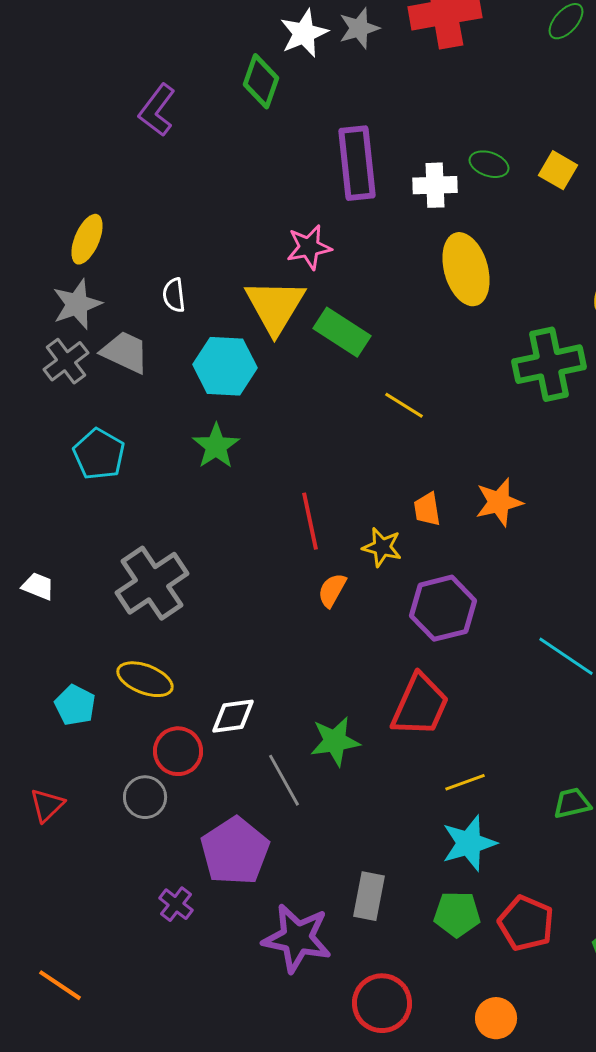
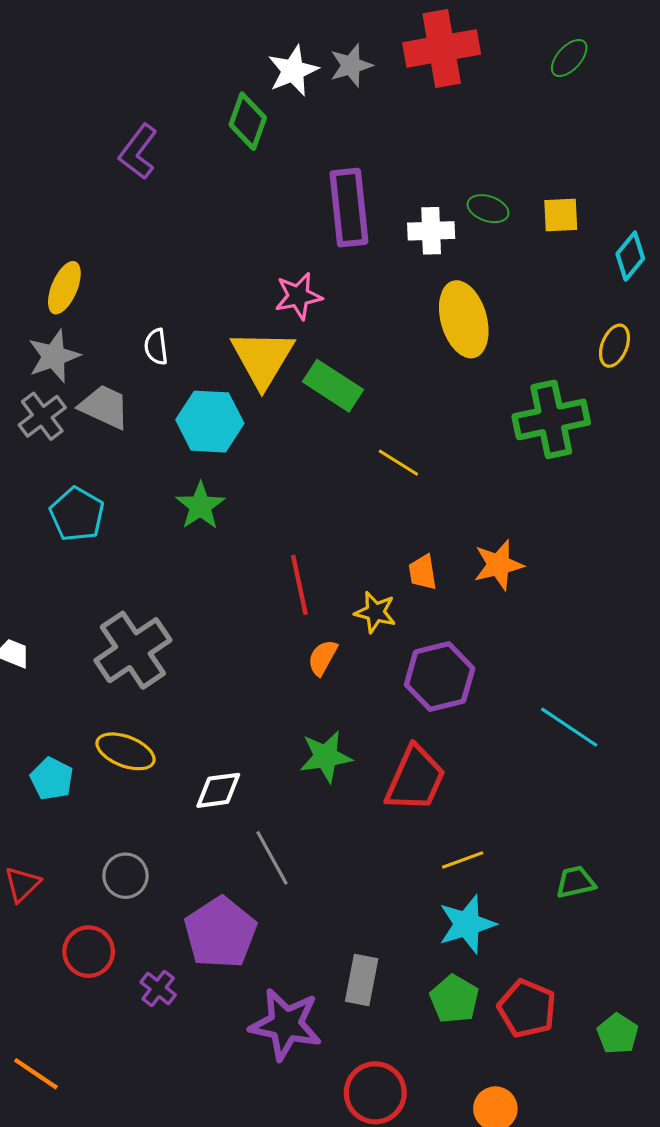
yellow square: (558, 170) -> (561, 215), turned -33
green star: (335, 741) -> (326, 757), moved
red circle: (178, 751) -> (89, 952), moved
green pentagon: (457, 914) -> (454, 999), turned 30

